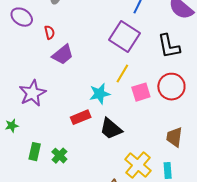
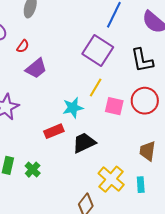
red semicircle: (50, 32) -> (23, 46), turned 48
pink square: (141, 92) -> (114, 106), turned 30
black trapezoid: (111, 129) -> (84, 143), turned 115

